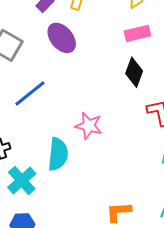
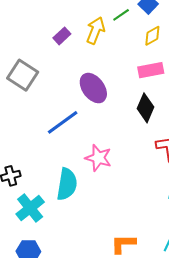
purple ellipse: (62, 38) -> (93, 88), moved
blue line: (30, 93) -> (63, 122), moved

